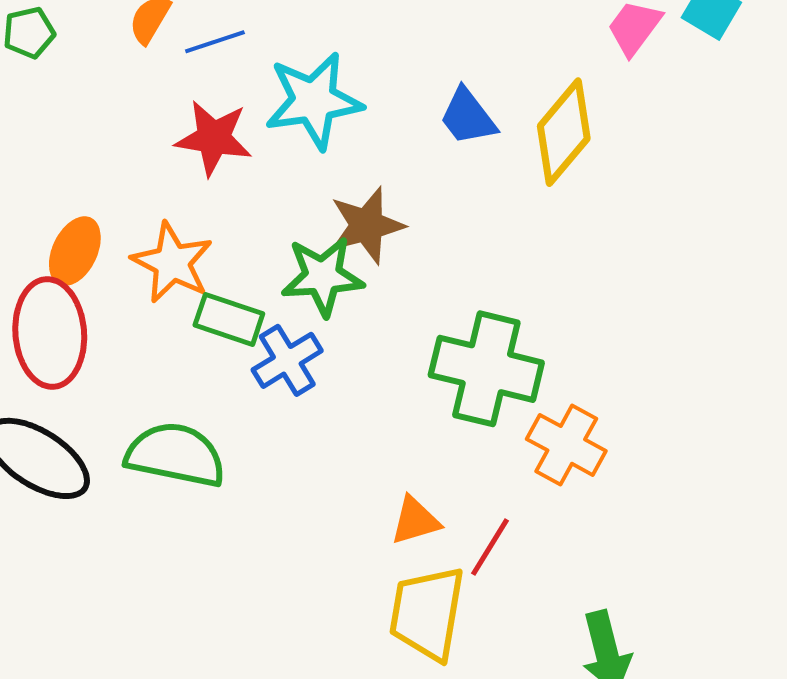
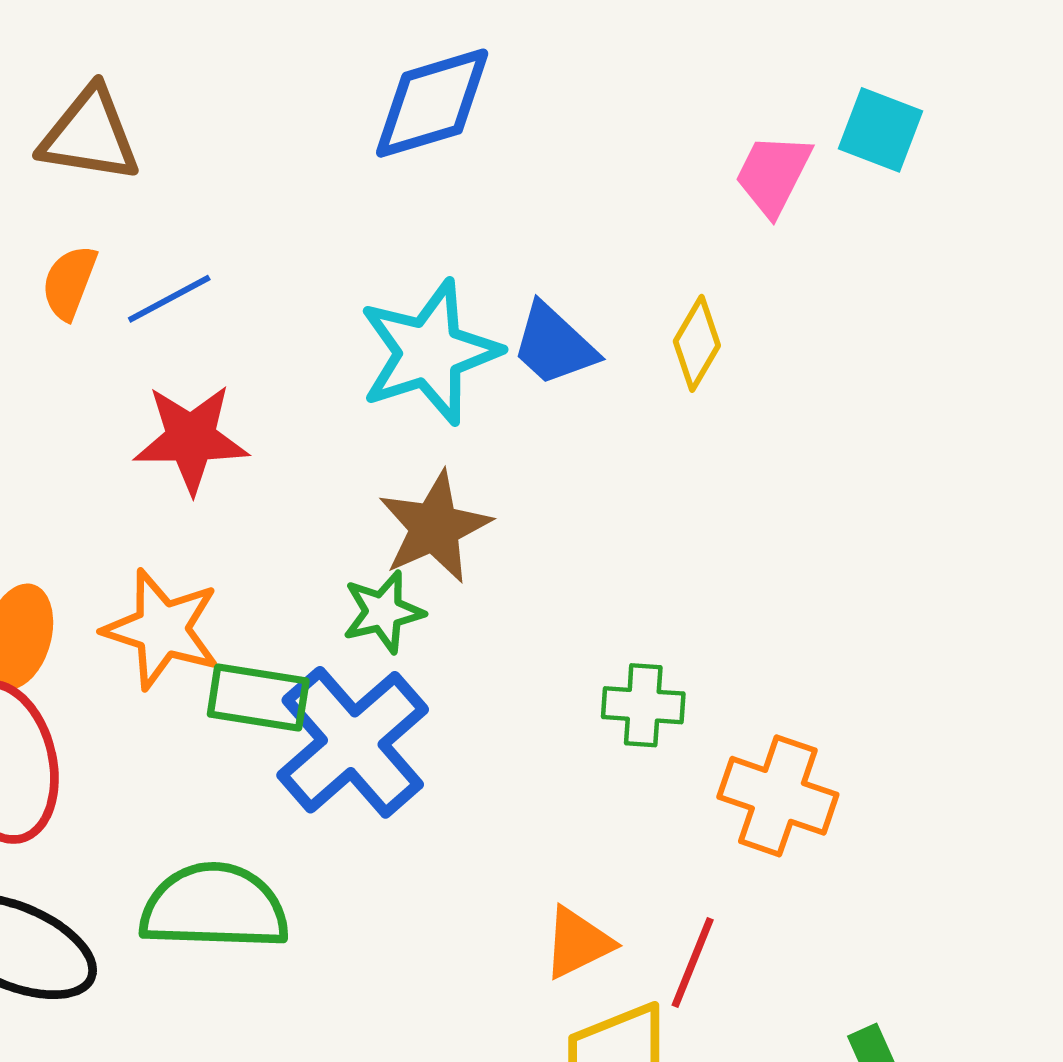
cyan star: (314, 101) -> (429, 352), moved
yellow diamond: (564, 132) -> (697, 343), size x0.6
green star: (323, 276) -> (383, 612), size x0.7
blue cross: (287, 360) -> (353, 742), size x1.5
green cross: (486, 369) -> (643, 705), size x0.5

